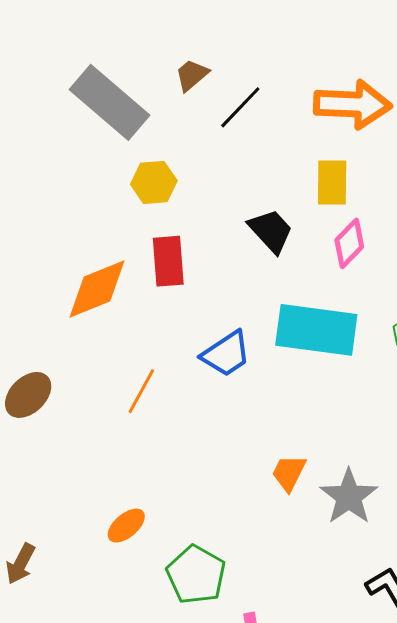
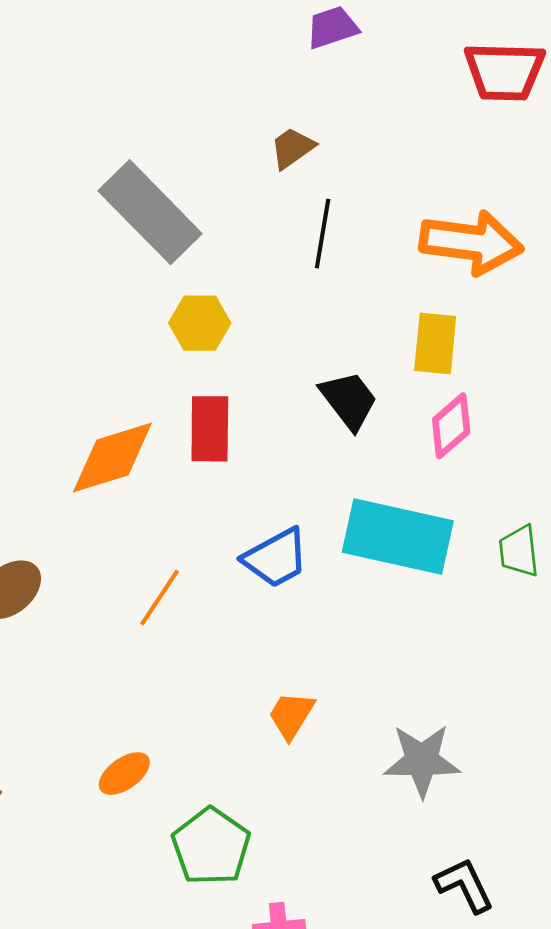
brown trapezoid: (192, 75) -> (292, 148), moved
black line: (240, 107) -> (323, 234), turned -39
orange trapezoid: (289, 473) -> (291, 715), moved
gray star: (349, 497) -> (422, 761), turned 30

